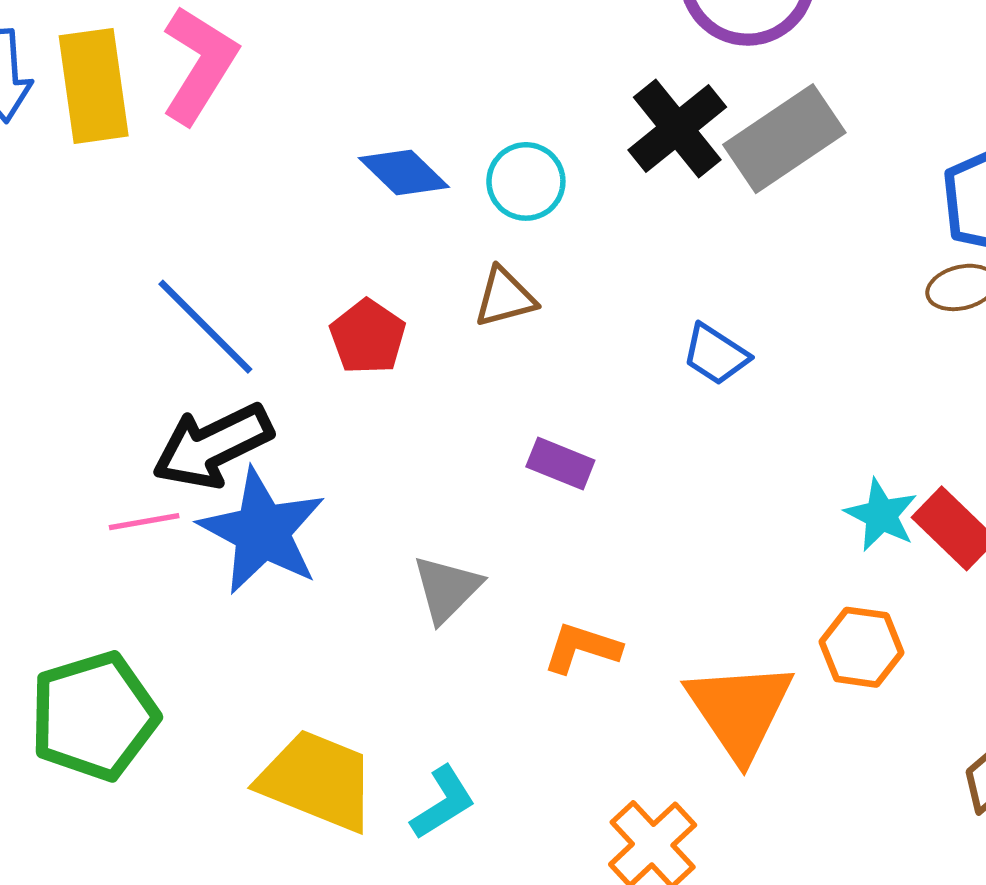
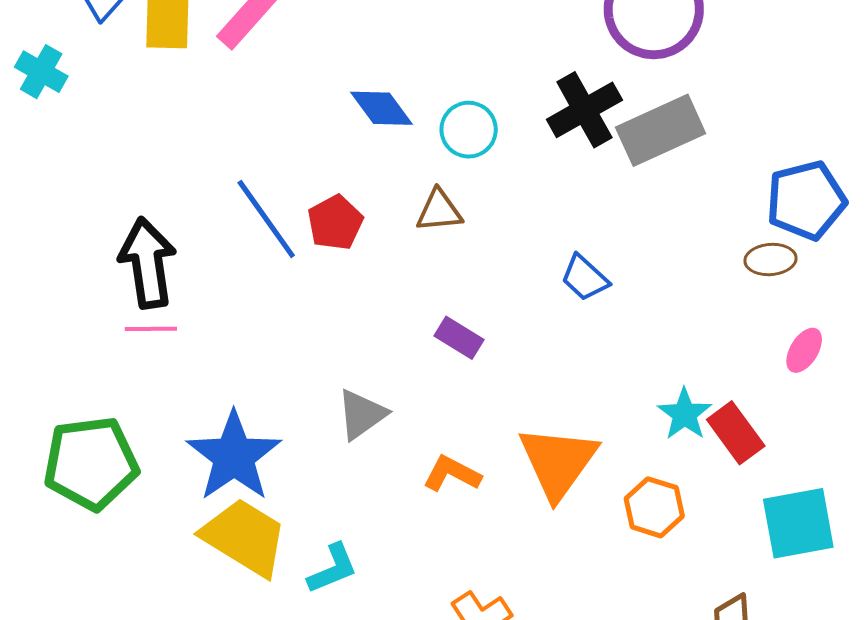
blue line: (205, 327) -> (266, 219), moved
black arrow: (212, 446) -> (148, 263), moved, turned 98
blue star: (262, 531) -> (234, 456), moved
orange triangle: (740, 710) -> (558, 462), moved

